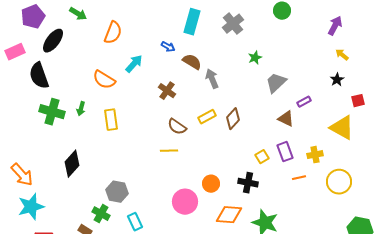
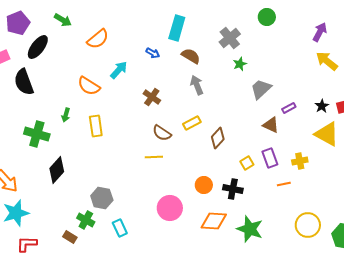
gray cross: (233, 24) -> (230, 38), moved
orange semicircle: (113, 33) -> (98, 39), turned 30
yellow arrow: (342, 55) -> (327, 61), size x1.6
brown semicircle: (192, 62) -> (191, 56), moved
black star: (337, 80) -> (322, 106), moved
green cross: (52, 112) -> (37, 134), moved
brown diamond: (233, 119) -> (218, 138), moved
yellow circle: (339, 182) -> (308, 225), moved
orange circle: (211, 184) -> (204, 185), moved

